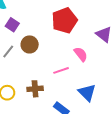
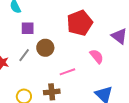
purple square: (12, 25) -> (28, 28), turned -32
pink line: (61, 70) -> (67, 72), moved

